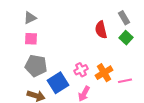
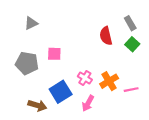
pink square: (31, 39) -> (54, 54), moved
gray pentagon: (36, 66) -> (27, 63), moved
pink cross: (81, 70) -> (85, 78), turned -32

